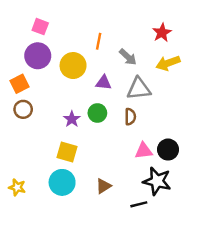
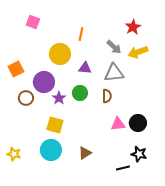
purple circle: (38, 56) -> (44, 82), moved
gray arrow: (128, 57) -> (114, 47), moved
brown circle: (23, 109) -> (26, 98), moved
black star: (157, 181) -> (139, 154), moved, size x0.7
black line: (139, 204) -> (123, 168), moved

